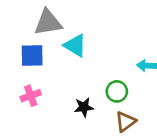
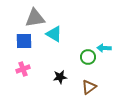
green circle: (117, 91) -> (88, 57), moved

